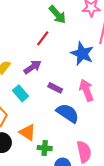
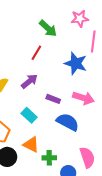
pink arrow: (86, 90) -> (83, 98), turned 135
cyan rectangle: (21, 93) -> (29, 115), moved

